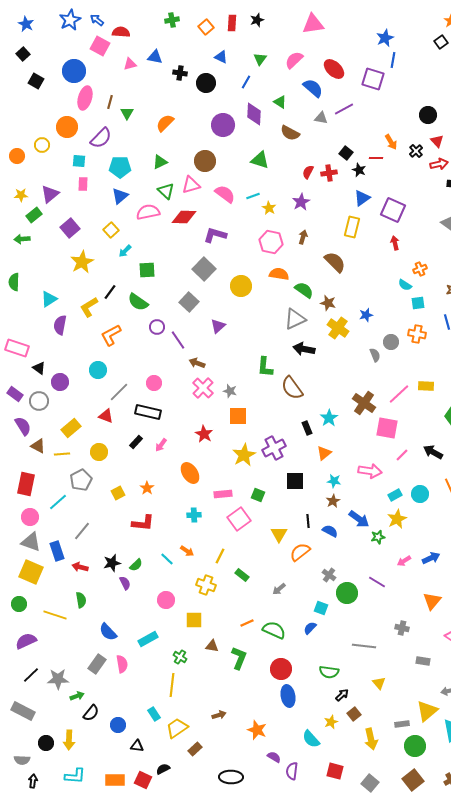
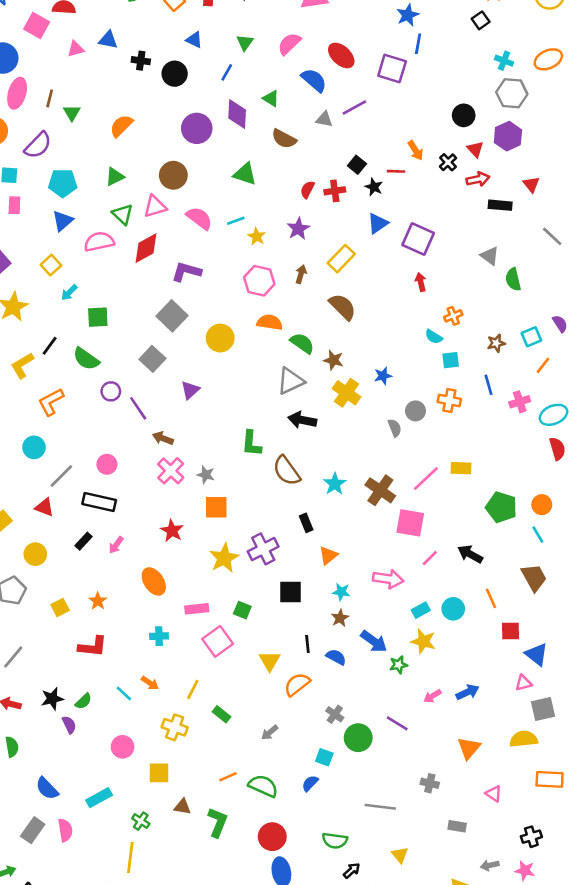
red diamond: (184, 217) -> (146, 248), turned -30
yellow rectangle: (352, 227) -> (341, 259), moved, turned 30
cyan star: (329, 418) -> (335, 484), moved
yellow star: (397, 519) -> (423, 641), turned -30

